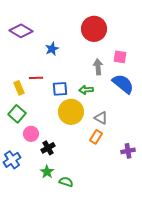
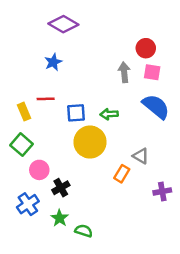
red circle: (94, 29) -> (146, 48), moved, size x0.6
purple diamond: (21, 31) -> (63, 24), moved
blue star: (52, 49) -> (53, 62), moved
gray arrow: (98, 67) -> (124, 72), moved
gray triangle: (101, 118) -> (141, 156), moved
blue cross: (12, 160) -> (28, 204), moved

